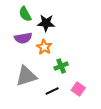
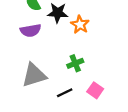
orange star: (44, 47) -> (80, 25), moved

